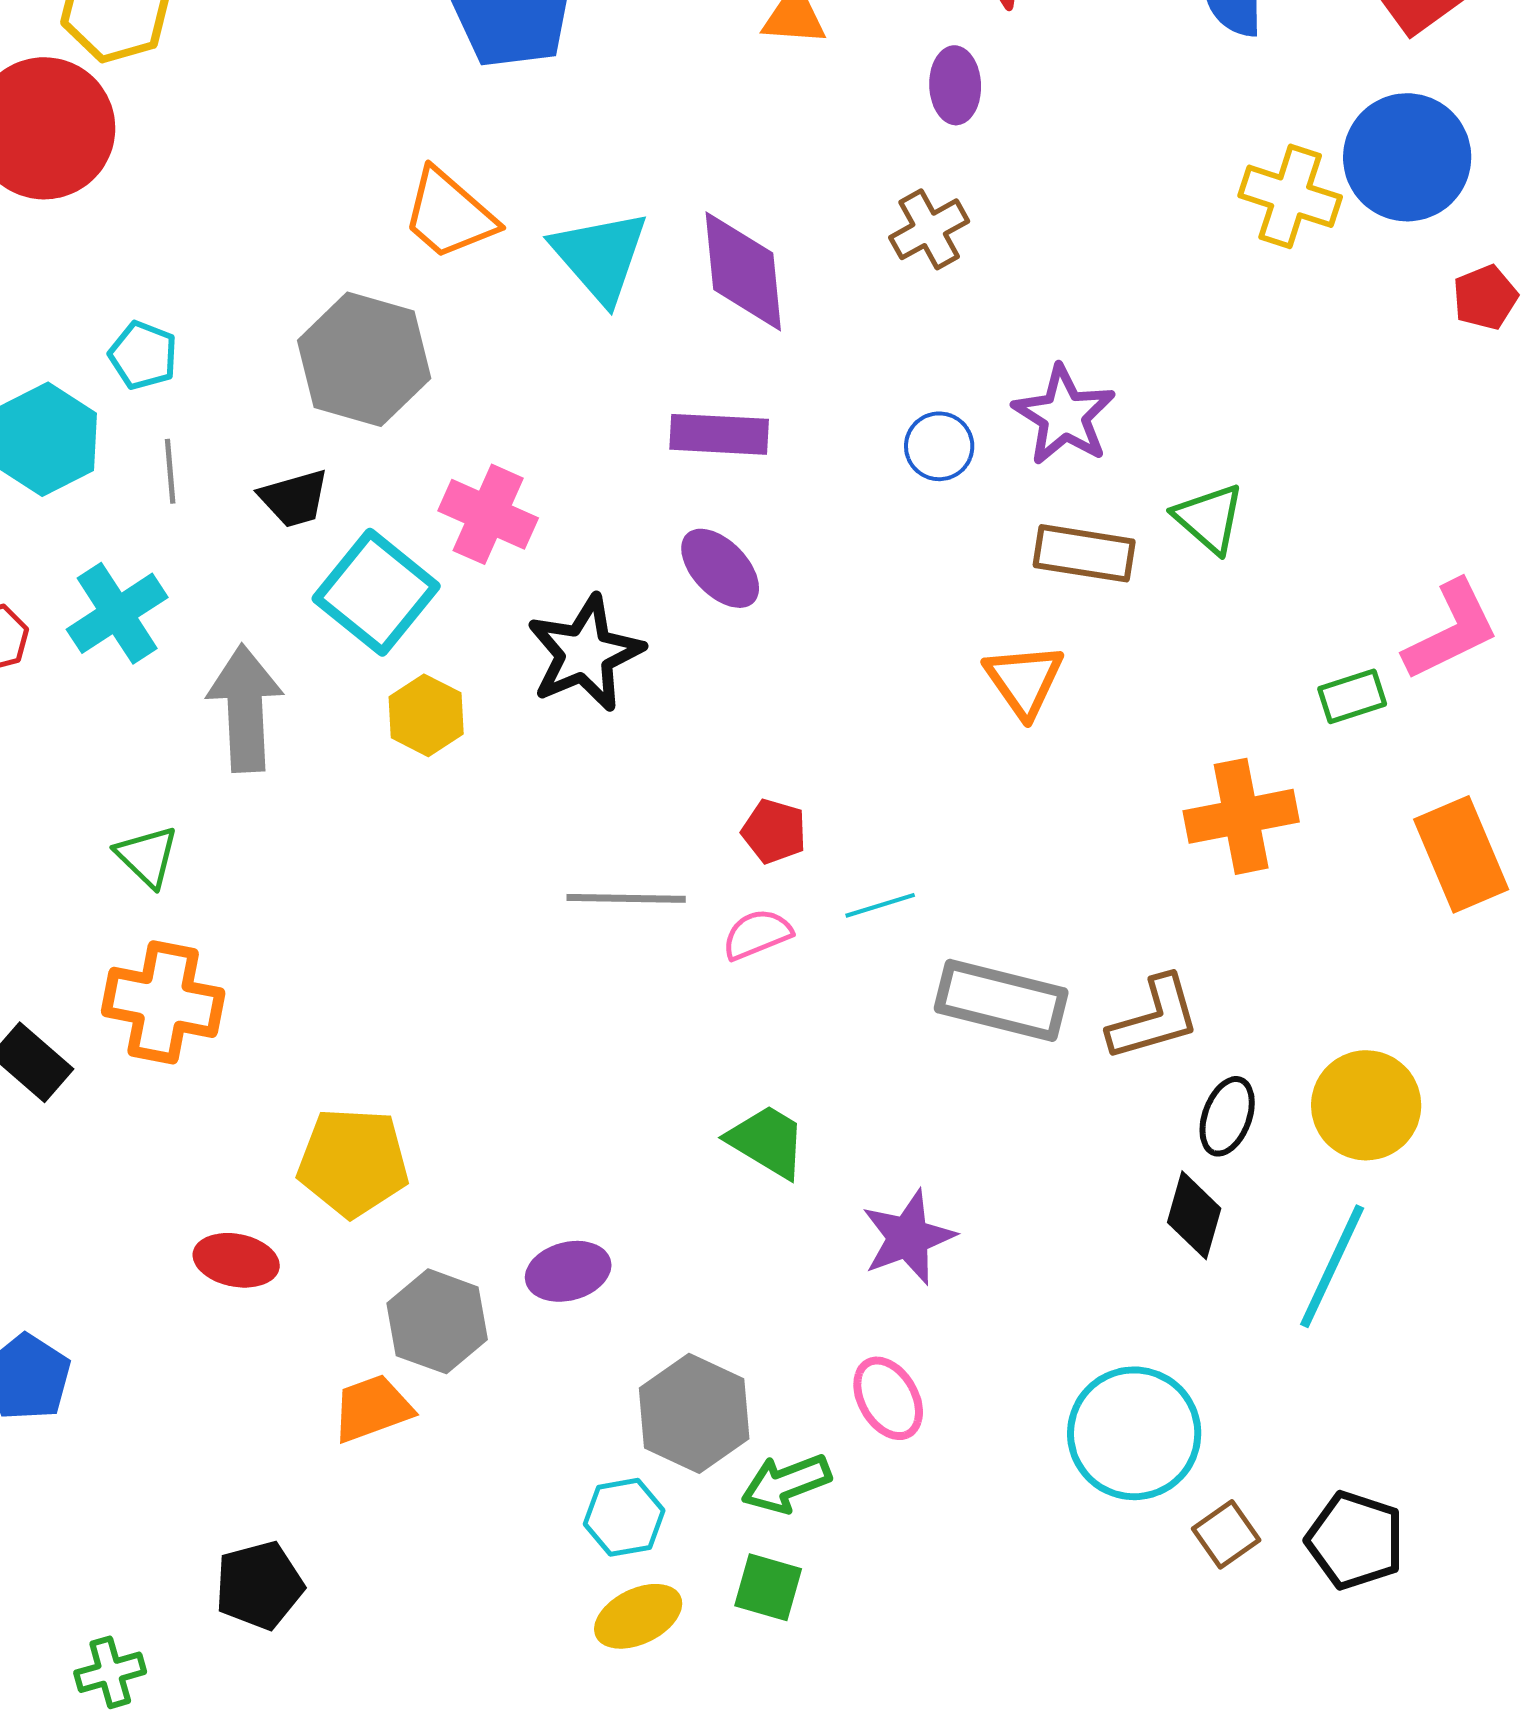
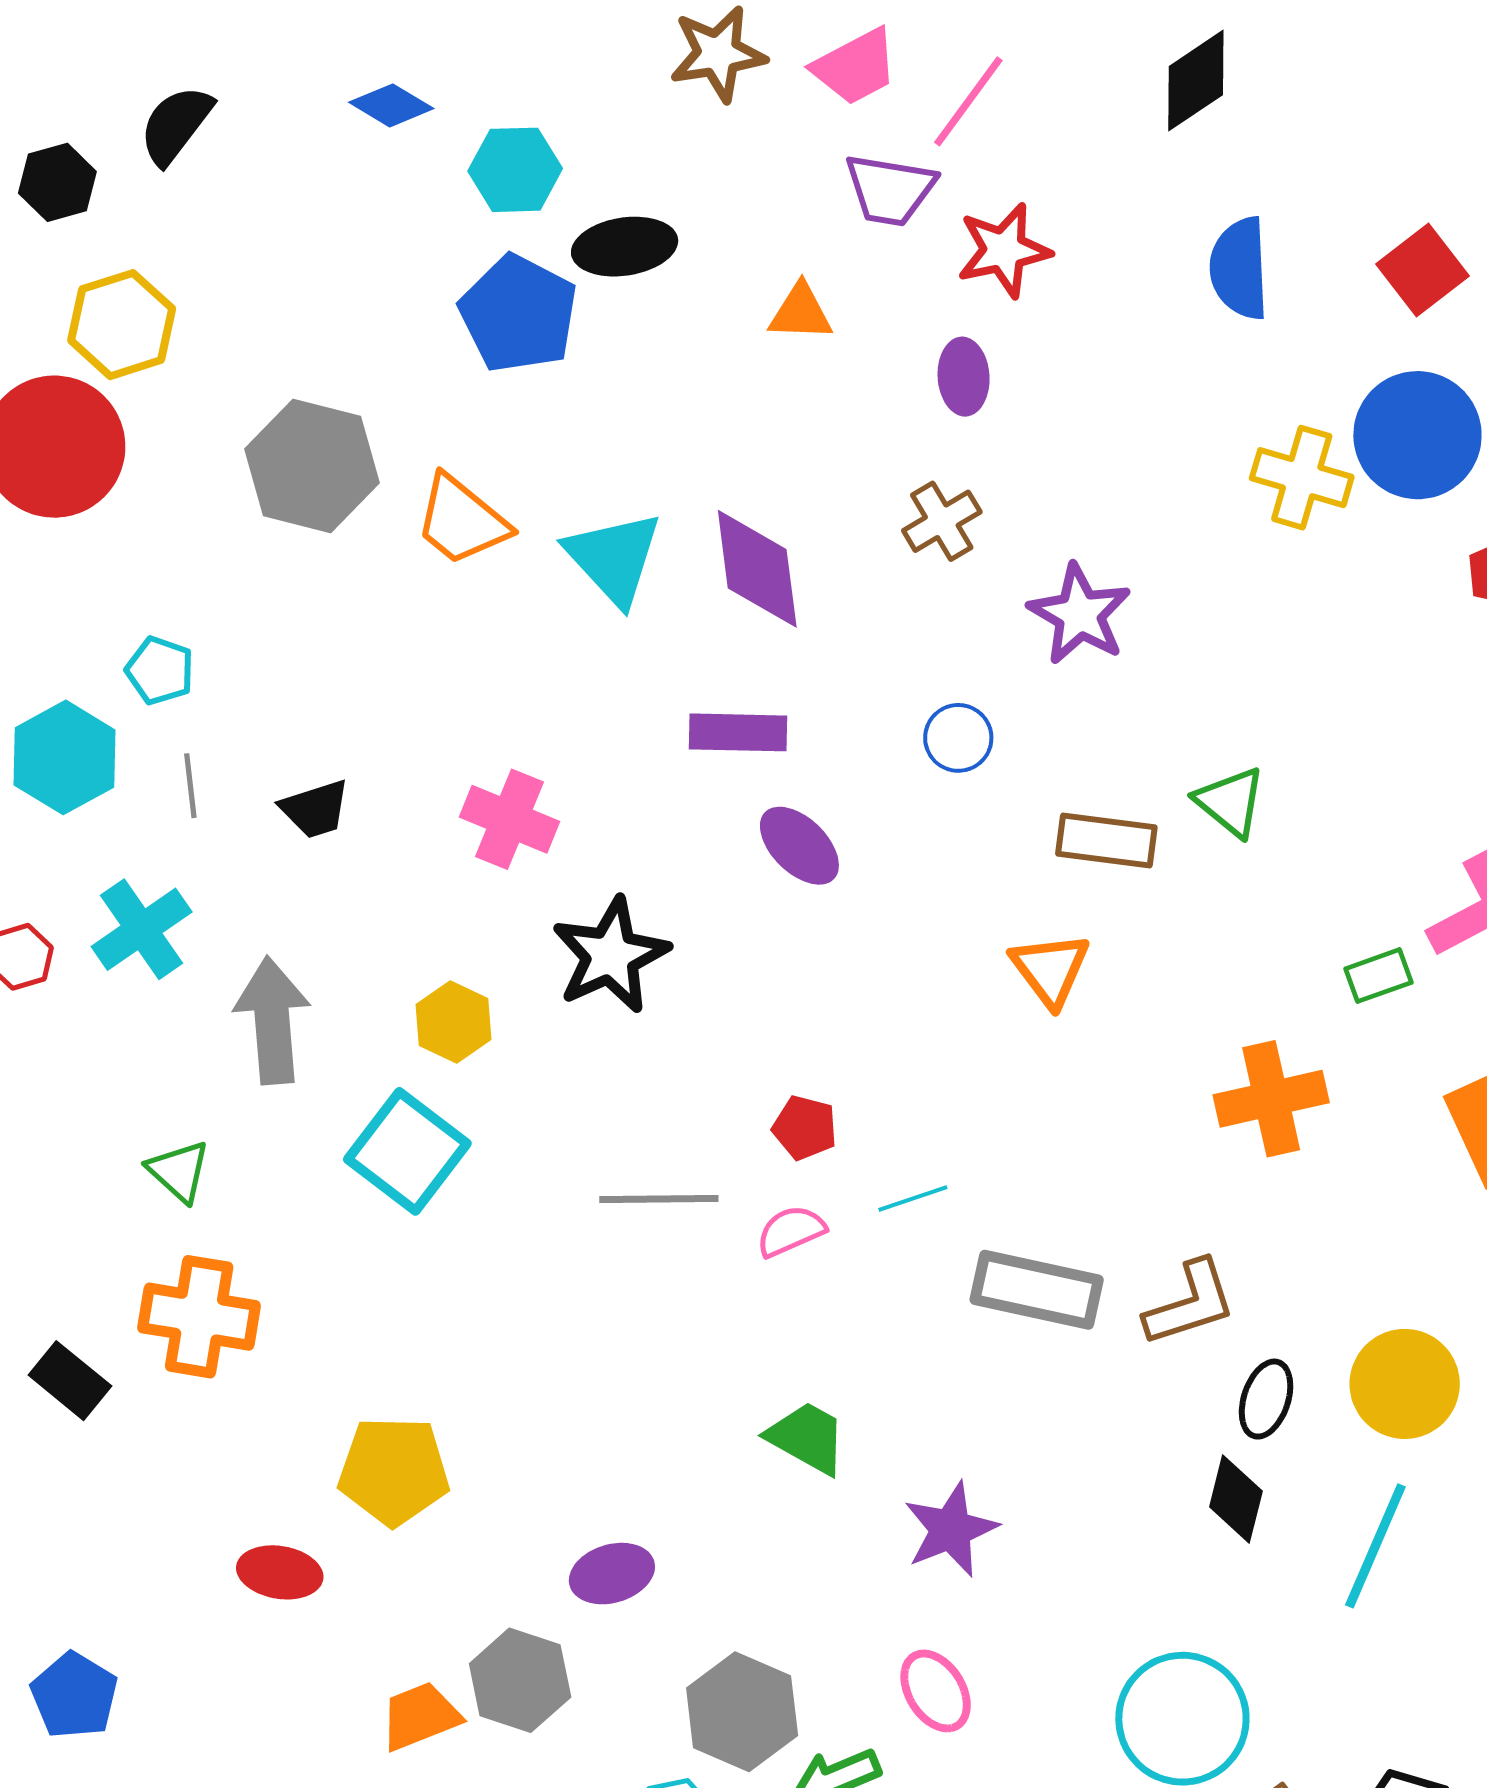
gray hexagon: (364, 359) -> (312, 466), moved
purple star: (1064, 415) -> (1080, 614), moved
purple ellipse: (720, 568) -> (799, 846), moved
cyan square: (376, 592) -> (407, 1151), moved
gray hexagon: (437, 1321) -> (520, 1680), moved

